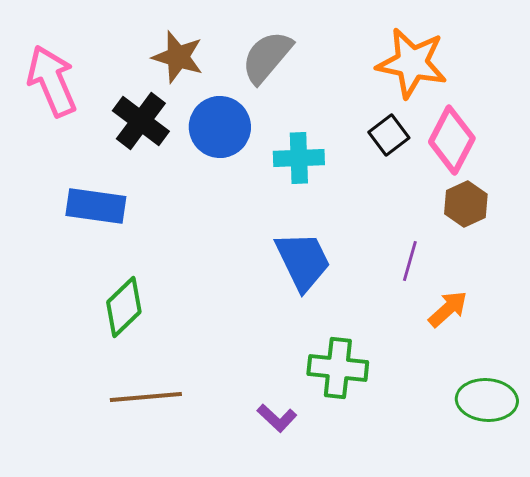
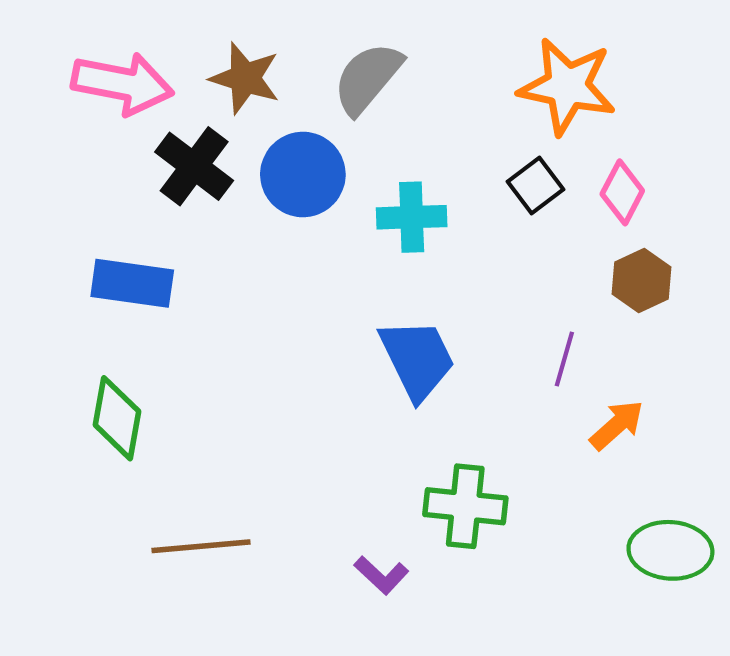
pink arrow: (52, 81) -> (123, 84), moved, turned 124
pink diamond: (452, 140) -> (622, 192), size x0.7
green diamond: (124, 307) -> (117, 418), moved, turned -36

